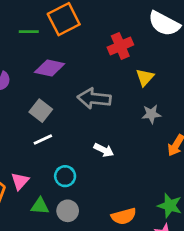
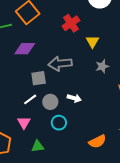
gray square: (41, 111) -> (39, 78), moved, turned -35
cyan circle: (65, 176) -> (59, 123), moved
pink triangle: (20, 181) -> (24, 123), moved
gray circle: (68, 211) -> (50, 102), moved

